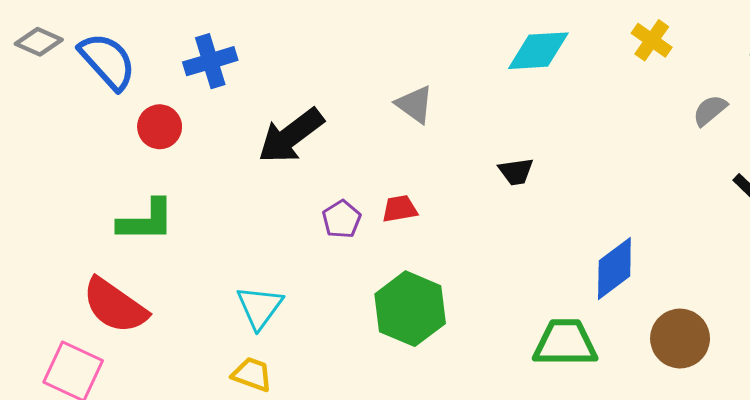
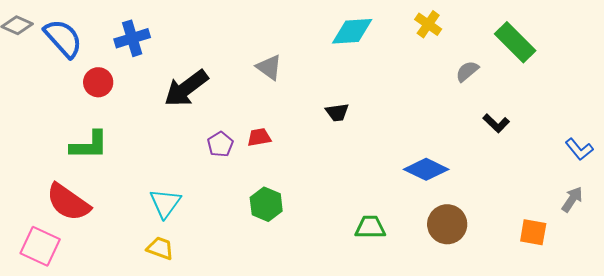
blue diamond: (614, 268) -> (426, 169), moved, turned 63
green hexagon: (410, 309) -> (266, 204), size x0.7
green trapezoid: (565, 343) -> (370, 227), size x0.7

